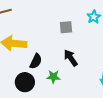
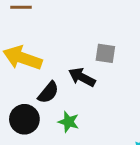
black arrow: (71, 58) -> (82, 77), moved, turned -42

